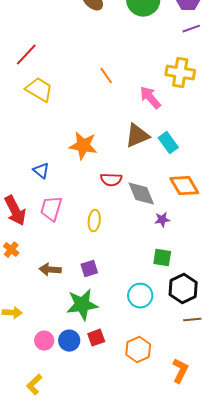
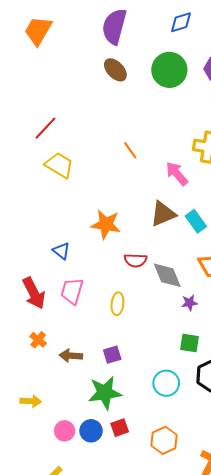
orange cross: (11, 250) -> (38, 340), moved

